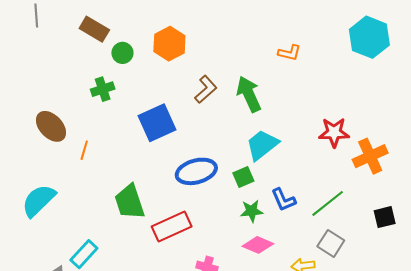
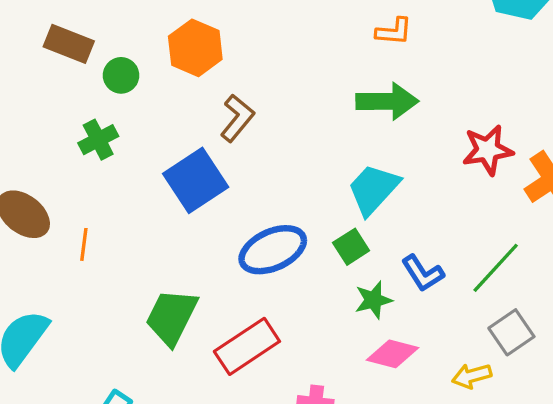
brown L-shape: (206, 89) -> (237, 118), moved
green arrow: (249, 94) -> (387, 101), moved, turned 123
green trapezoid: (130, 202) -> (172, 317), turned 54
gray square: (331, 243) -> (511, 332), turned 32

